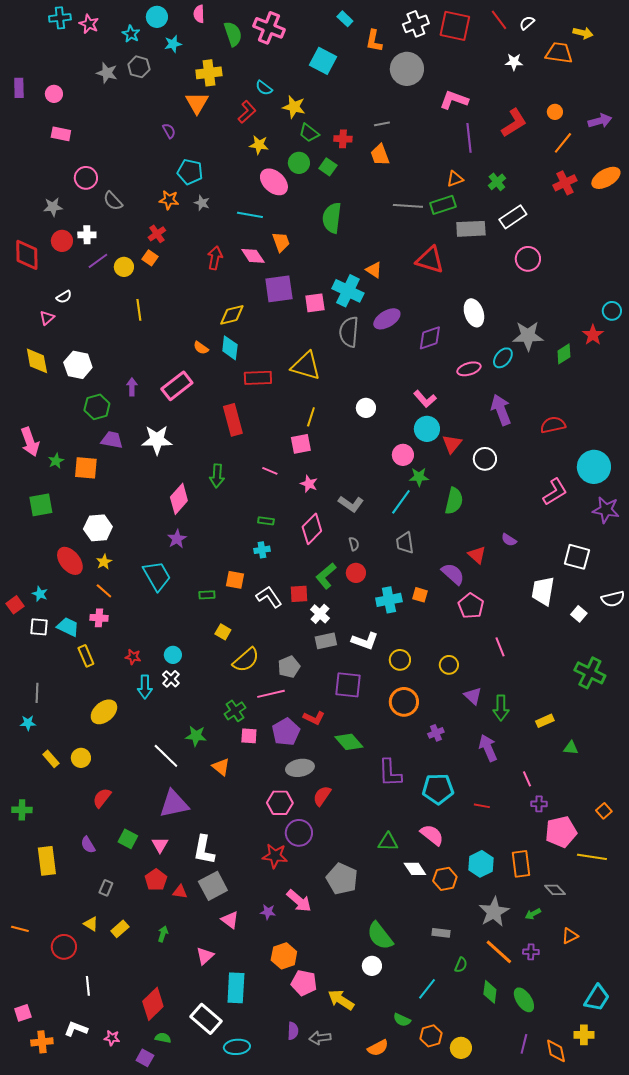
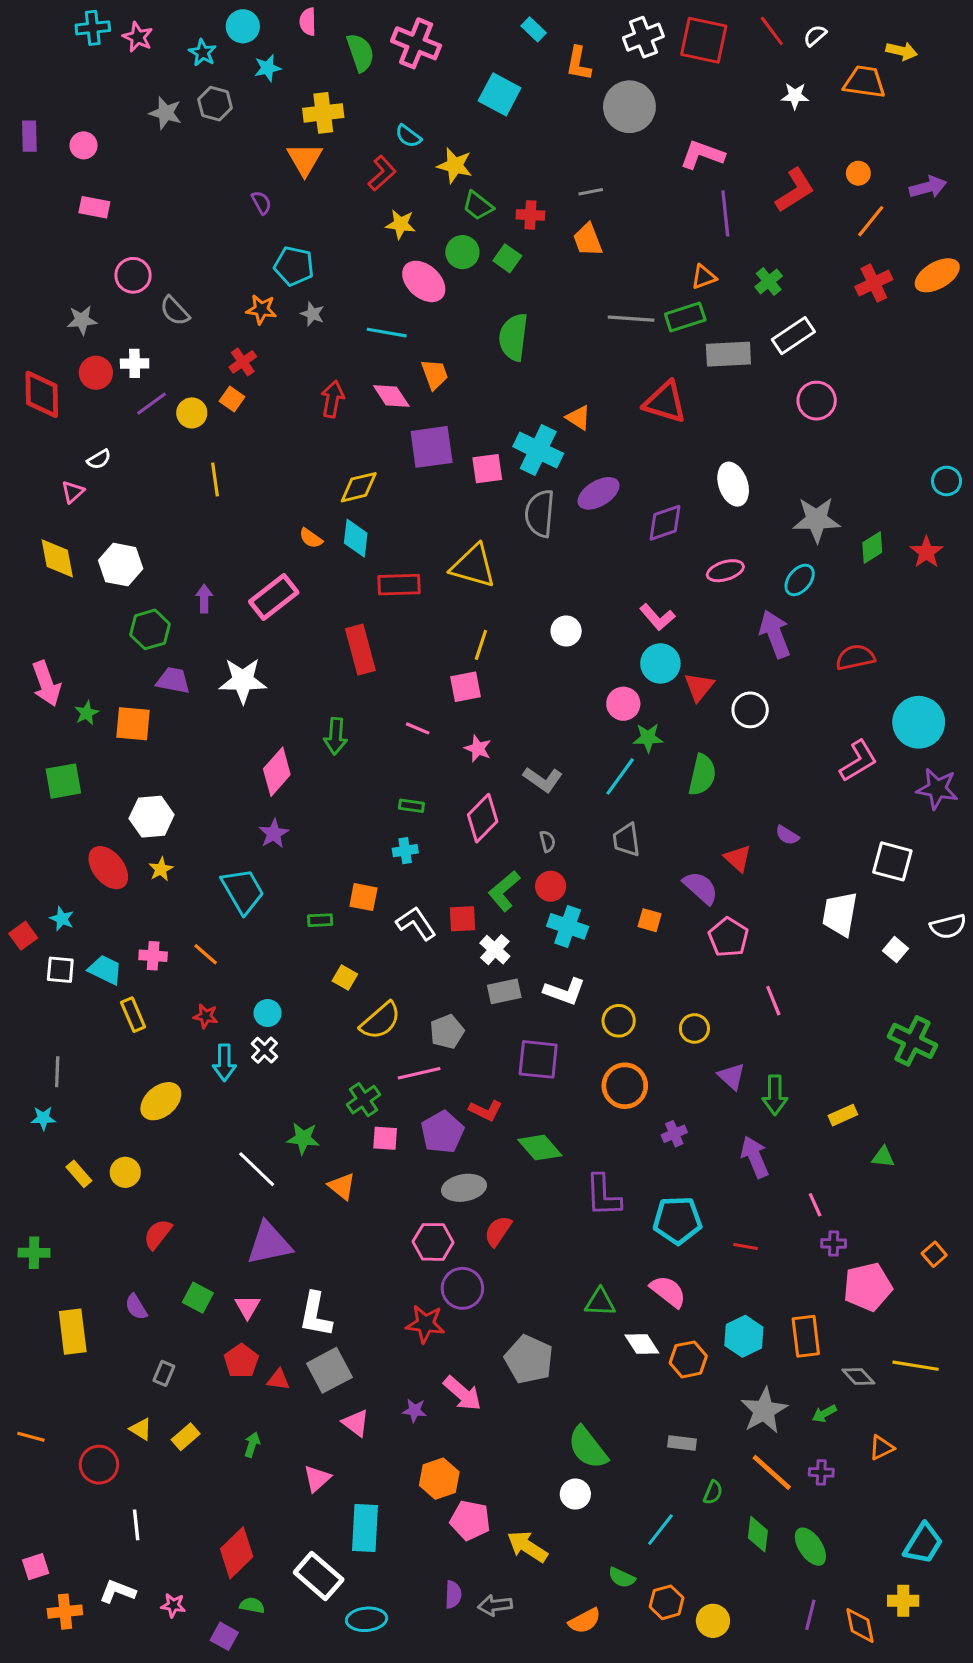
red star: (593, 335) -> (926, 552), moved
cyan ellipse: (503, 358) -> (800, 580), moved
orange line: (104, 591) -> (206, 954), moved
cyan cross: (389, 600) -> (568, 926), moved, turned 30
yellow line: (592, 857) -> (916, 1366), moved

